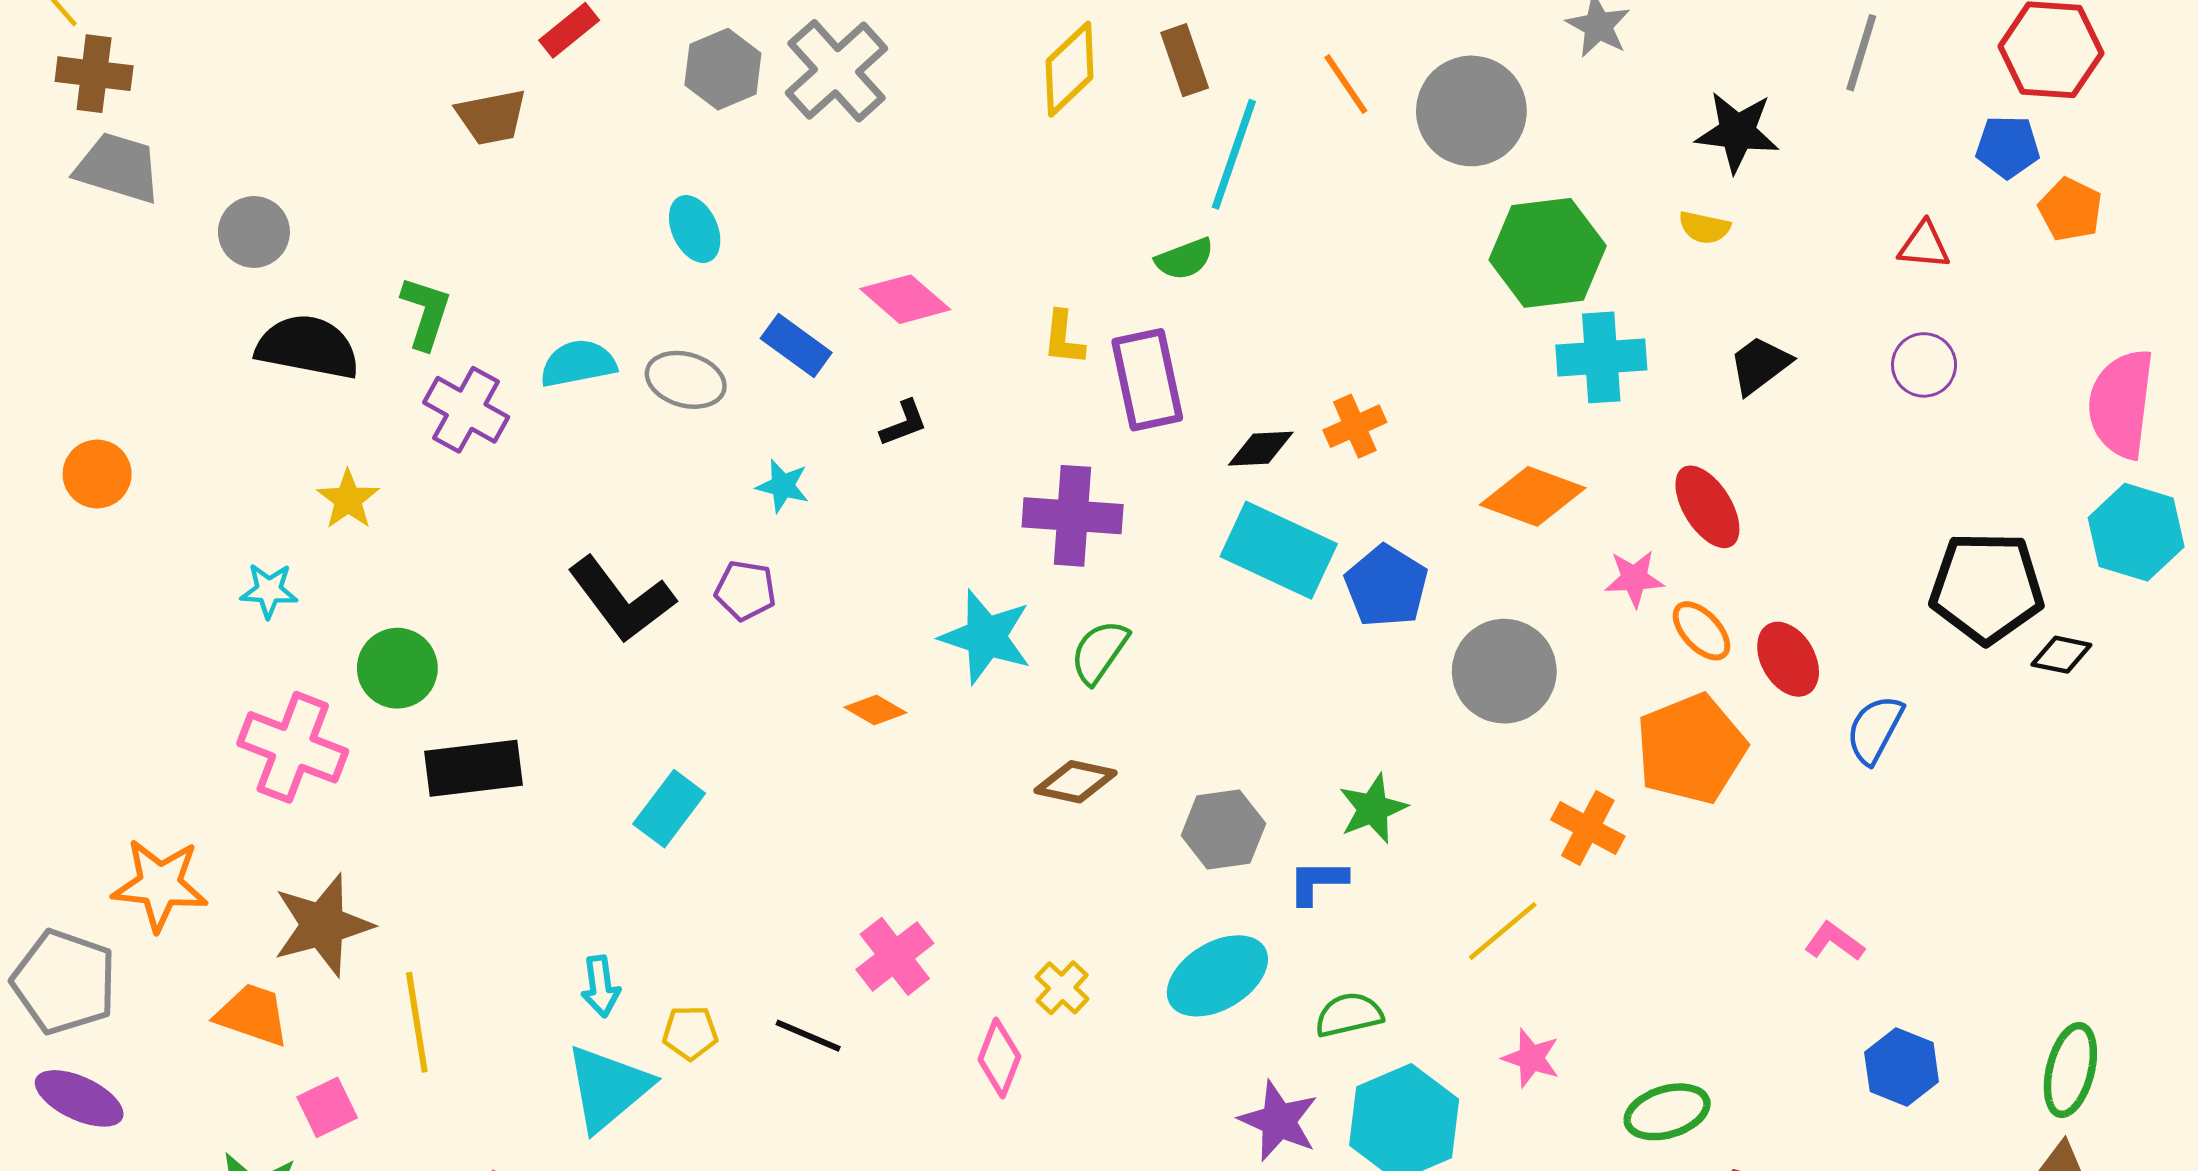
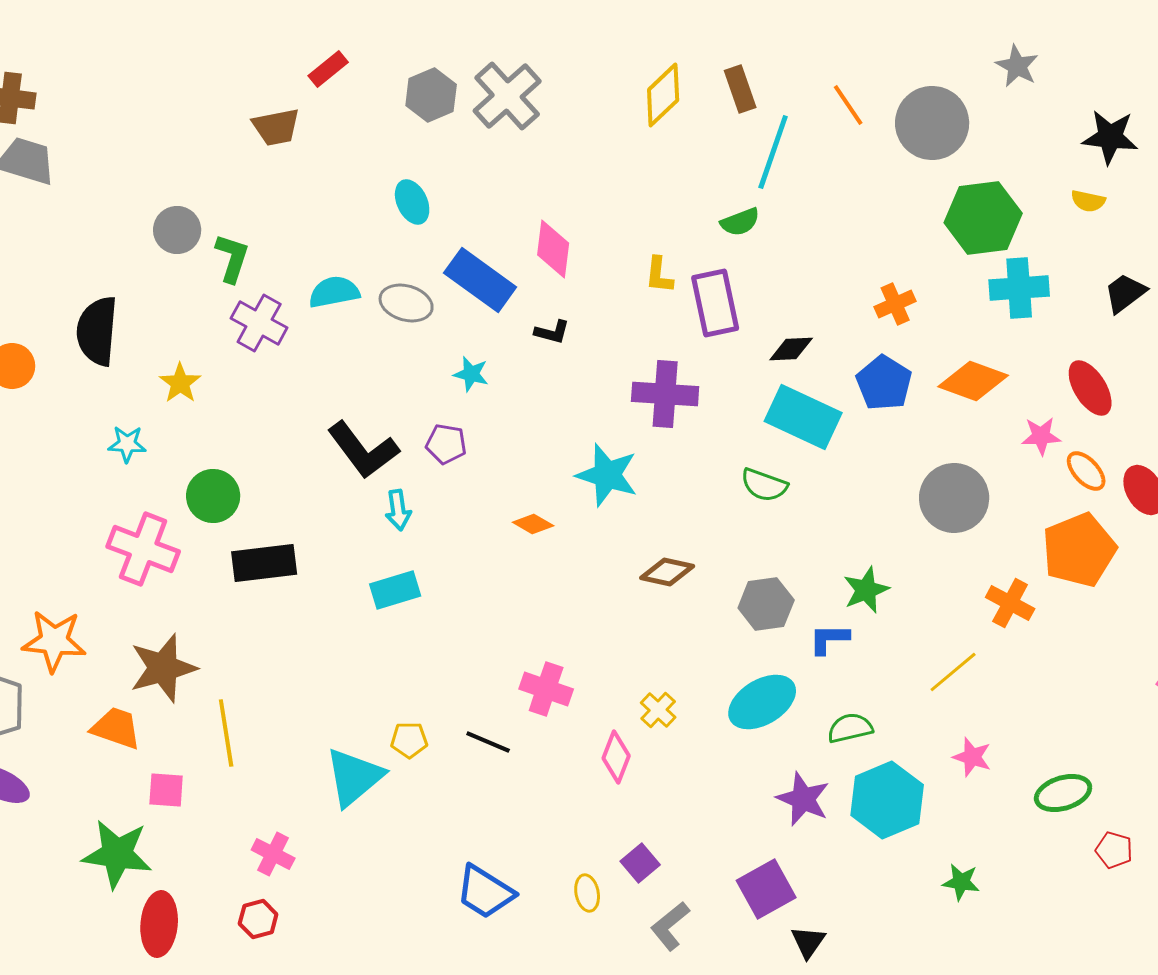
gray circle: (254, 232) -> (177, 230), moved
pink diamond: (905, 299) -> (553, 249), turned 56
blue rectangle: (796, 346) -> (480, 280), size x1.5
black semicircle: (308, 347) -> (97, 331), moved, turned -96
black L-shape: (904, 423) -> (552, 332), turned 36
orange cross: (1355, 426) -> (895, 304), moved
blue pentagon: (1386, 586) -> (884, 383), moved
green semicircle: (1099, 652) -> (764, 485), moved, turned -105
cyan rectangle: (669, 809) -> (395, 590), turned 36
pink cross: (895, 956) -> (546, 689), turned -33
cyan arrow: (601, 986) -> (398, 510), moved
pink square: (327, 1107) -> (166, 790), turned 30

